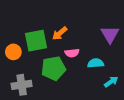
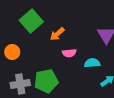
green square: (36, 41) -> (31, 21), moved, turned -30
green pentagon: (53, 68) -> (46, 81), moved

